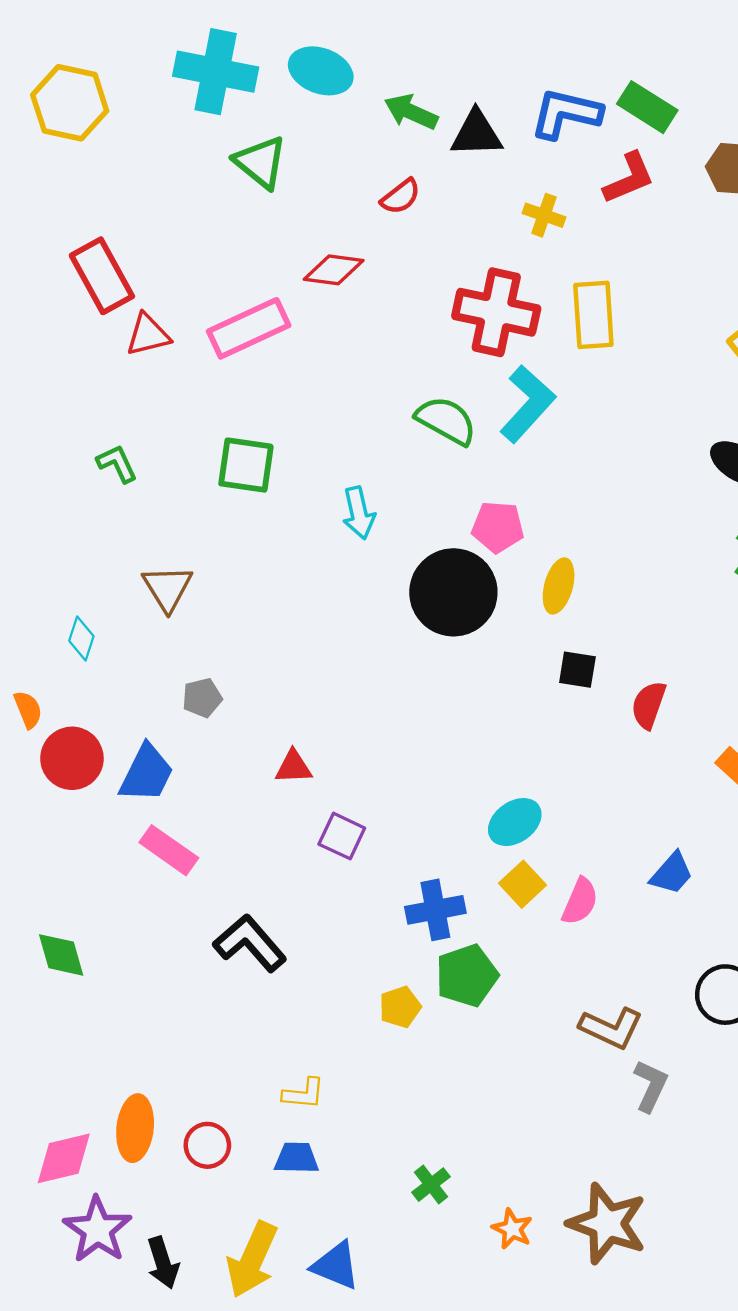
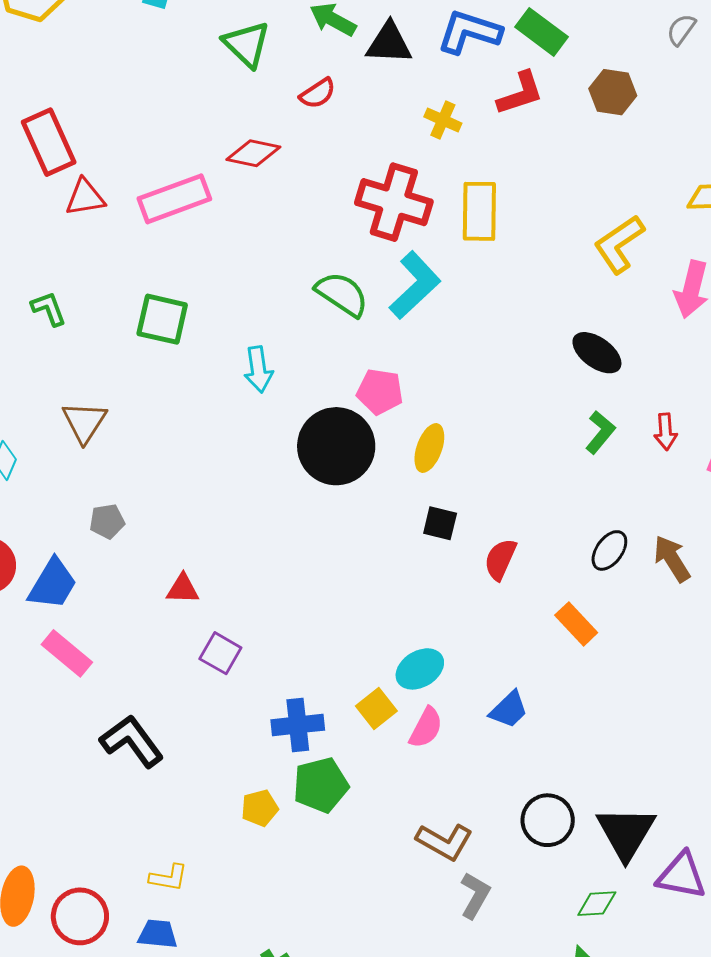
green triangle: (261, 162) -> (247, 44), moved
cyan ellipse: (515, 822) -> (420, 669), moved
red circle: (207, 1145) -> (80, 916), size x1.4

